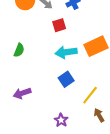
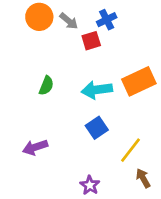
red square: (59, 25) -> (91, 41), moved
green semicircle: (19, 50) -> (46, 86), moved

